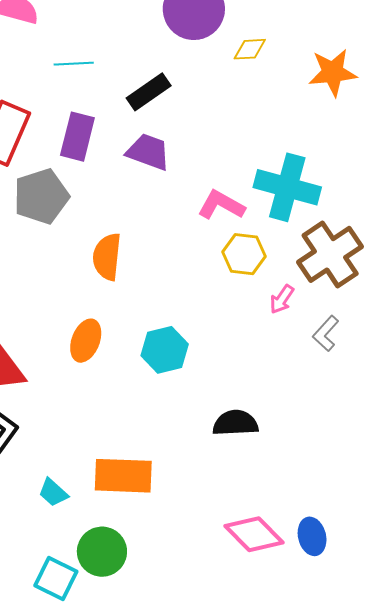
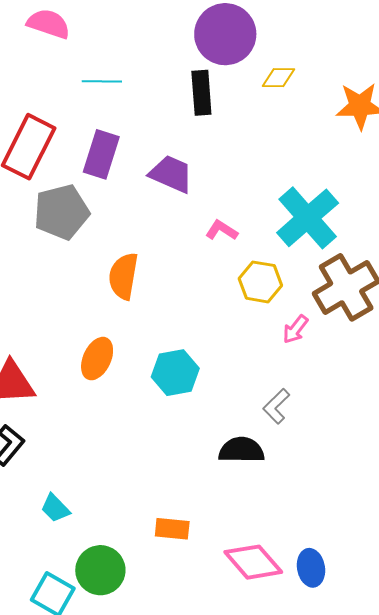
black rectangle: (149, 92) -> (201, 93), moved, turned -63
cyan cross: (287, 187) -> (308, 218), turned 30
pink L-shape: (221, 205) -> (222, 230), moved, size x0.7
gray L-shape: (326, 333) -> (276, 406), moved
orange rectangle: (123, 476) -> (172, 529), moved, size x0.6

